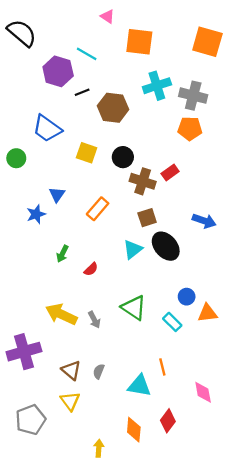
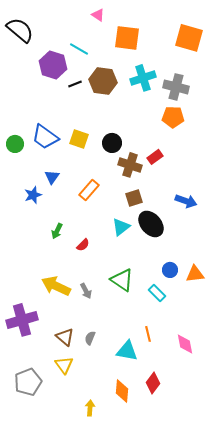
brown hexagon: (113, 108) -> (103, 81), moved
blue trapezoid: (47, 129) -> (45, 137), moved
orange triangle: (207, 313) -> (195, 274), moved
pink diamond: (203, 392) -> (185, 344), moved

